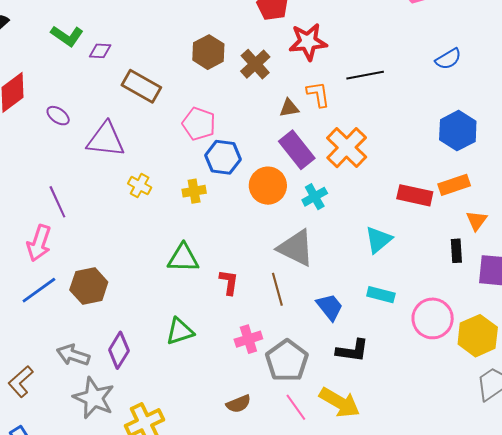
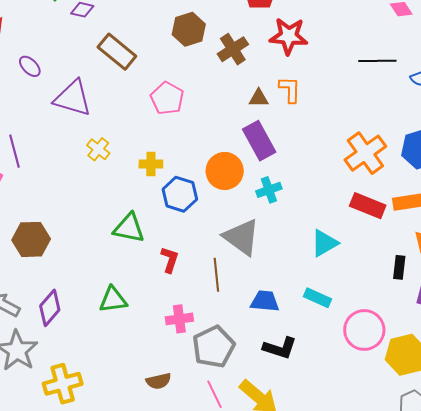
black line: (365, 75) -> (377, 61), moved
orange cross: (347, 148) -> (365, 153), moved
blue hexagon: (223, 157) -> (180, 194), moved
blue trapezoid: (330, 307) -> (265, 301), turned -56

